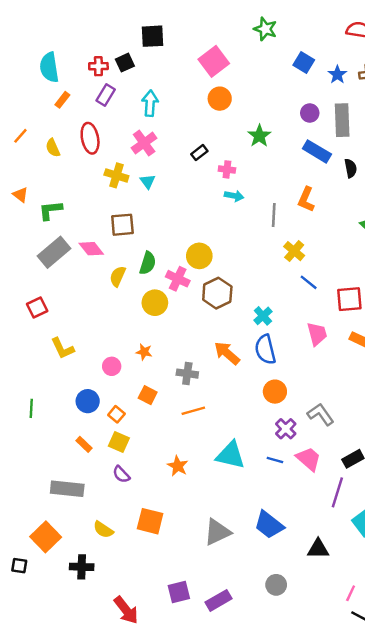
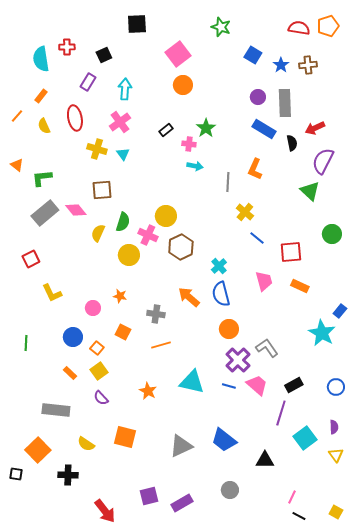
black square: (152, 36) -> (137, 24), moved
red cross: (98, 66) -> (67, 47), moved
orange rectangle: (62, 100) -> (41, 96), moved
green star: (259, 136) -> (206, 128), moved
purple cross: (286, 429) -> (238, 360), size x1.4
yellow square: (119, 442) -> (99, 371), turned 30

